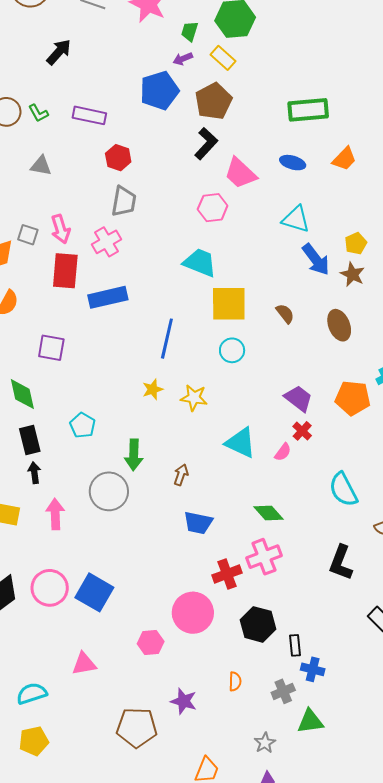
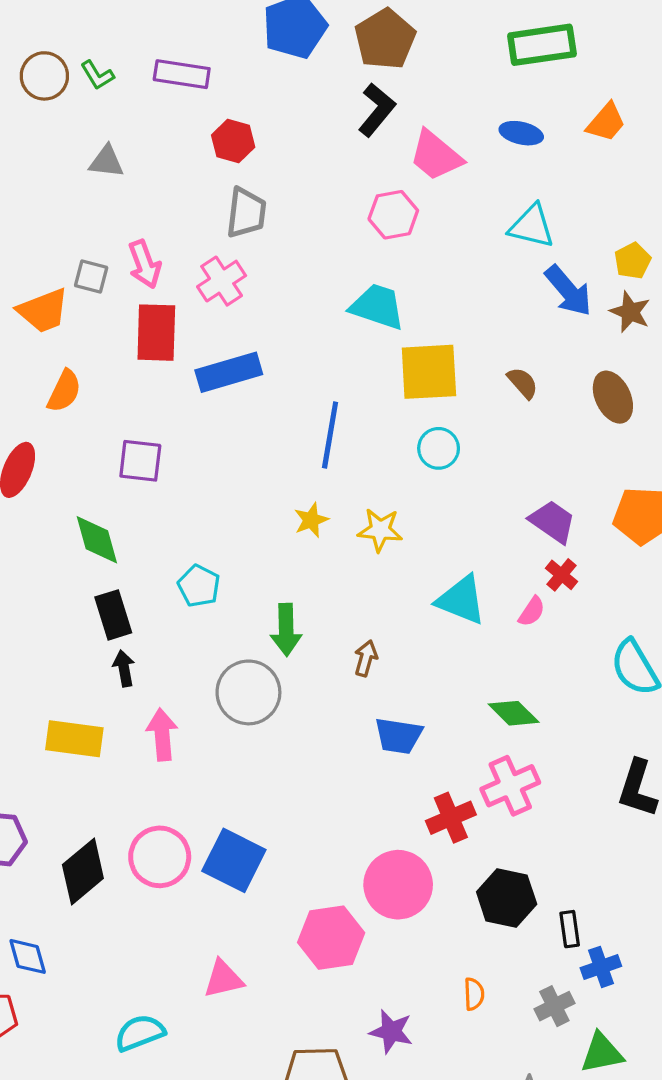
pink hexagon: (151, 643) -> (331, 938), size x1.5
blue cross: (313, 669) -> (601, 967), turned -30

